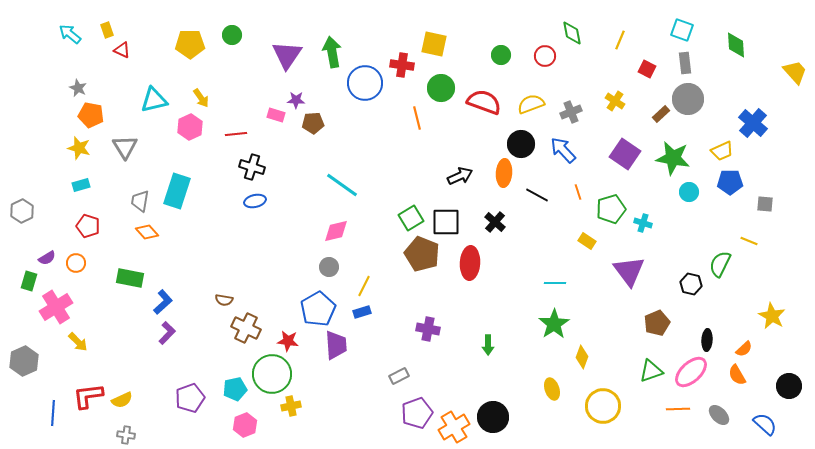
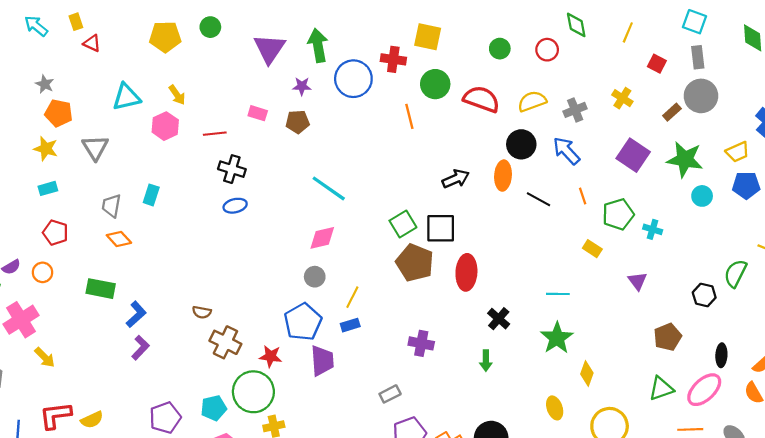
purple star: (296, 100) -> (302, 86), moved
cyan rectangle: (177, 191) -> (151, 195), size x0.6
black cross: (495, 222) -> (499, 319), moved
purple triangle: (629, 271) -> (637, 281), size x0.6

